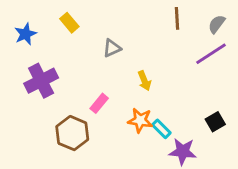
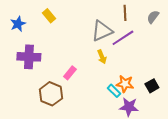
gray triangle: (112, 48) -> (102, 31), moved, size x1.6
purple line: (211, 54) -> (123, 38), moved
purple cross: (41, 81) -> (29, 57), turned 30
orange star: (140, 120) -> (125, 84), moved

